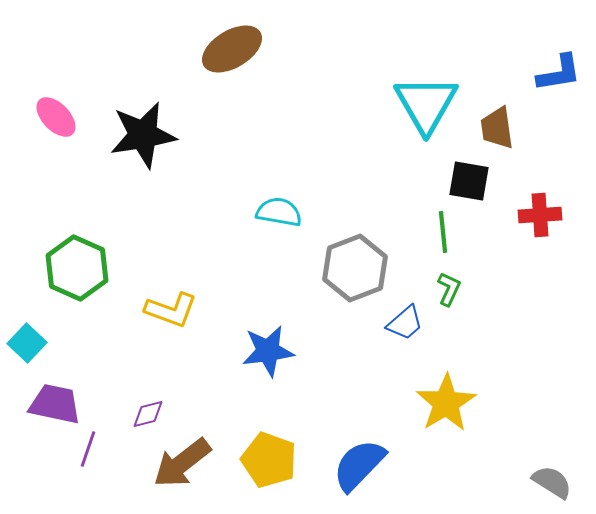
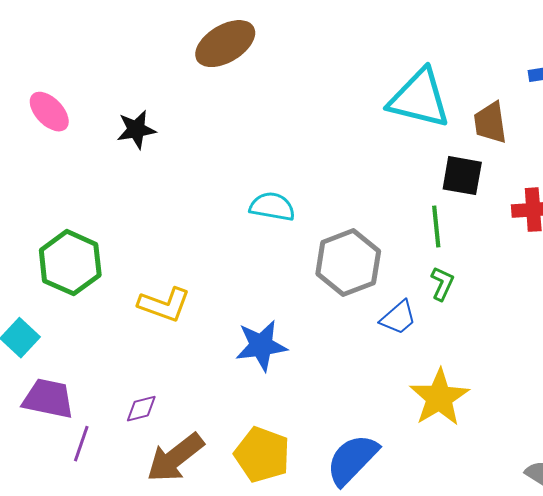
cyan triangle: (426, 104) -> (419, 99), turned -46
black star: (143, 135) -> (136, 130), size x0.6

